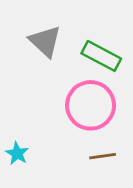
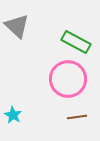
gray triangle: (45, 41) -> (17, 26), moved

